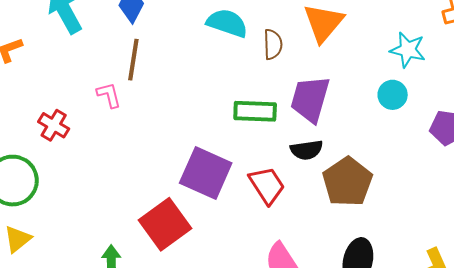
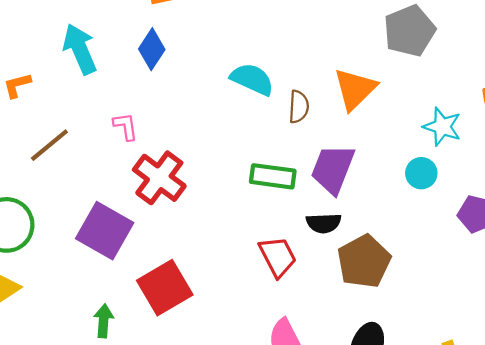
brown line: (133, 60) -> (49, 145), moved, turned 36
pink L-shape: (109, 95) -> (126, 126), moved
red cross: (54, 125) -> (159, 178), moved, size x1.6
purple square: (206, 173) -> (105, 231), moved

